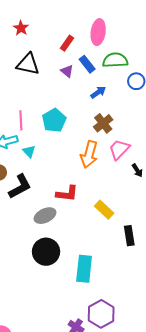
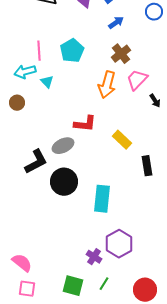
black L-shape: (20, 187) -> (36, 162), moved

